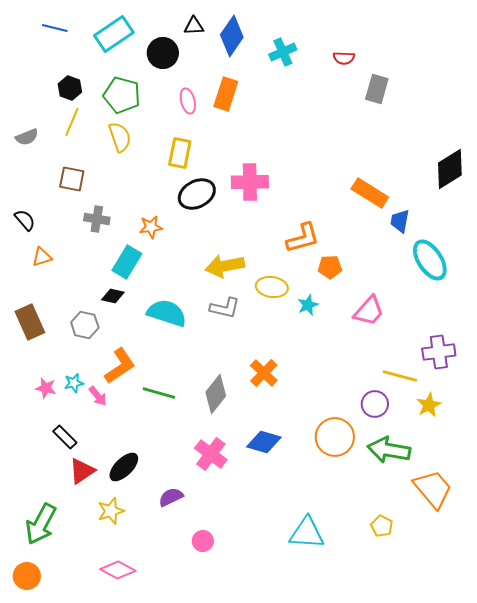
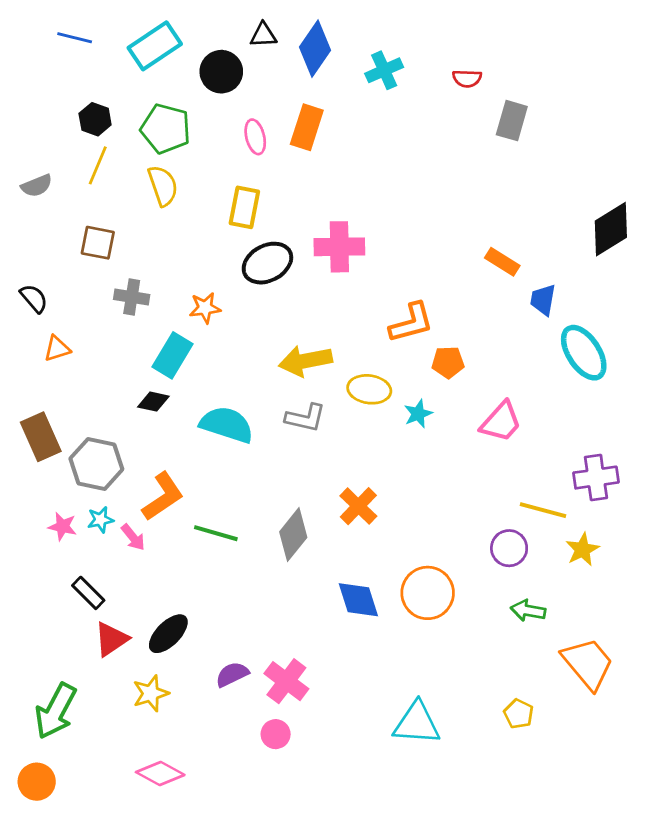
orange rectangle: (370, 193) -> (502, 262), size x0.7
gray hexagon: (85, 325) -> (96, 464), moved, size x1.4
orange circle: (335, 437) -> (428, 593), moved
blue diamond: (264, 442) -> (358, 600), turned 56
green arrow: (389, 450) -> (528, 611), size x0.6
pink cross: (211, 454) -> (286, 681), moved

